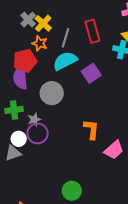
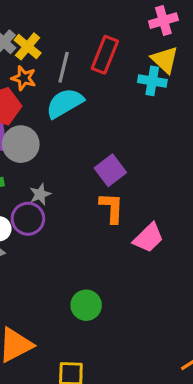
red rectangle: (92, 31) -> (105, 55), turned 40
purple square: (91, 73) -> (110, 170), moved
gray circle: (52, 93) -> (21, 144), moved
gray star: (34, 120) -> (40, 194), moved

